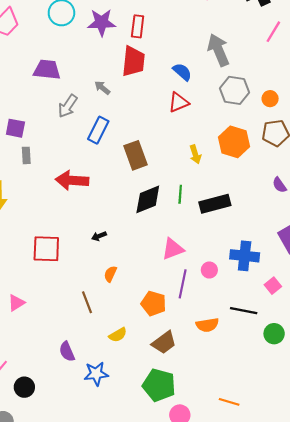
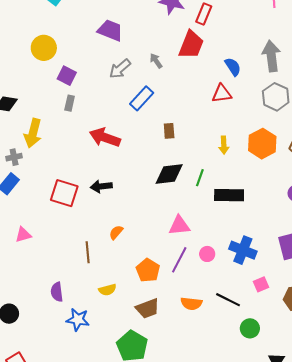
brown rectangle: (135, 155) -> (169, 131), size x0.6
black arrow: (99, 236) -> (101, 186), moved, size x1.5

